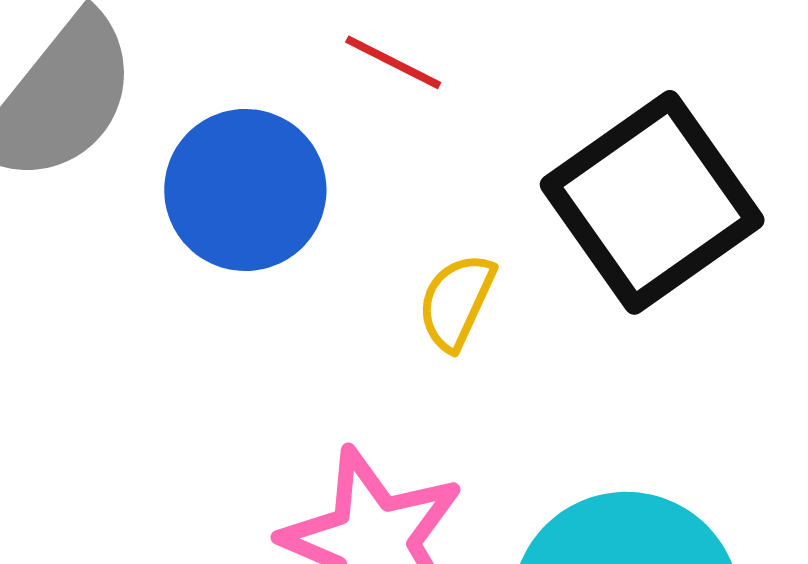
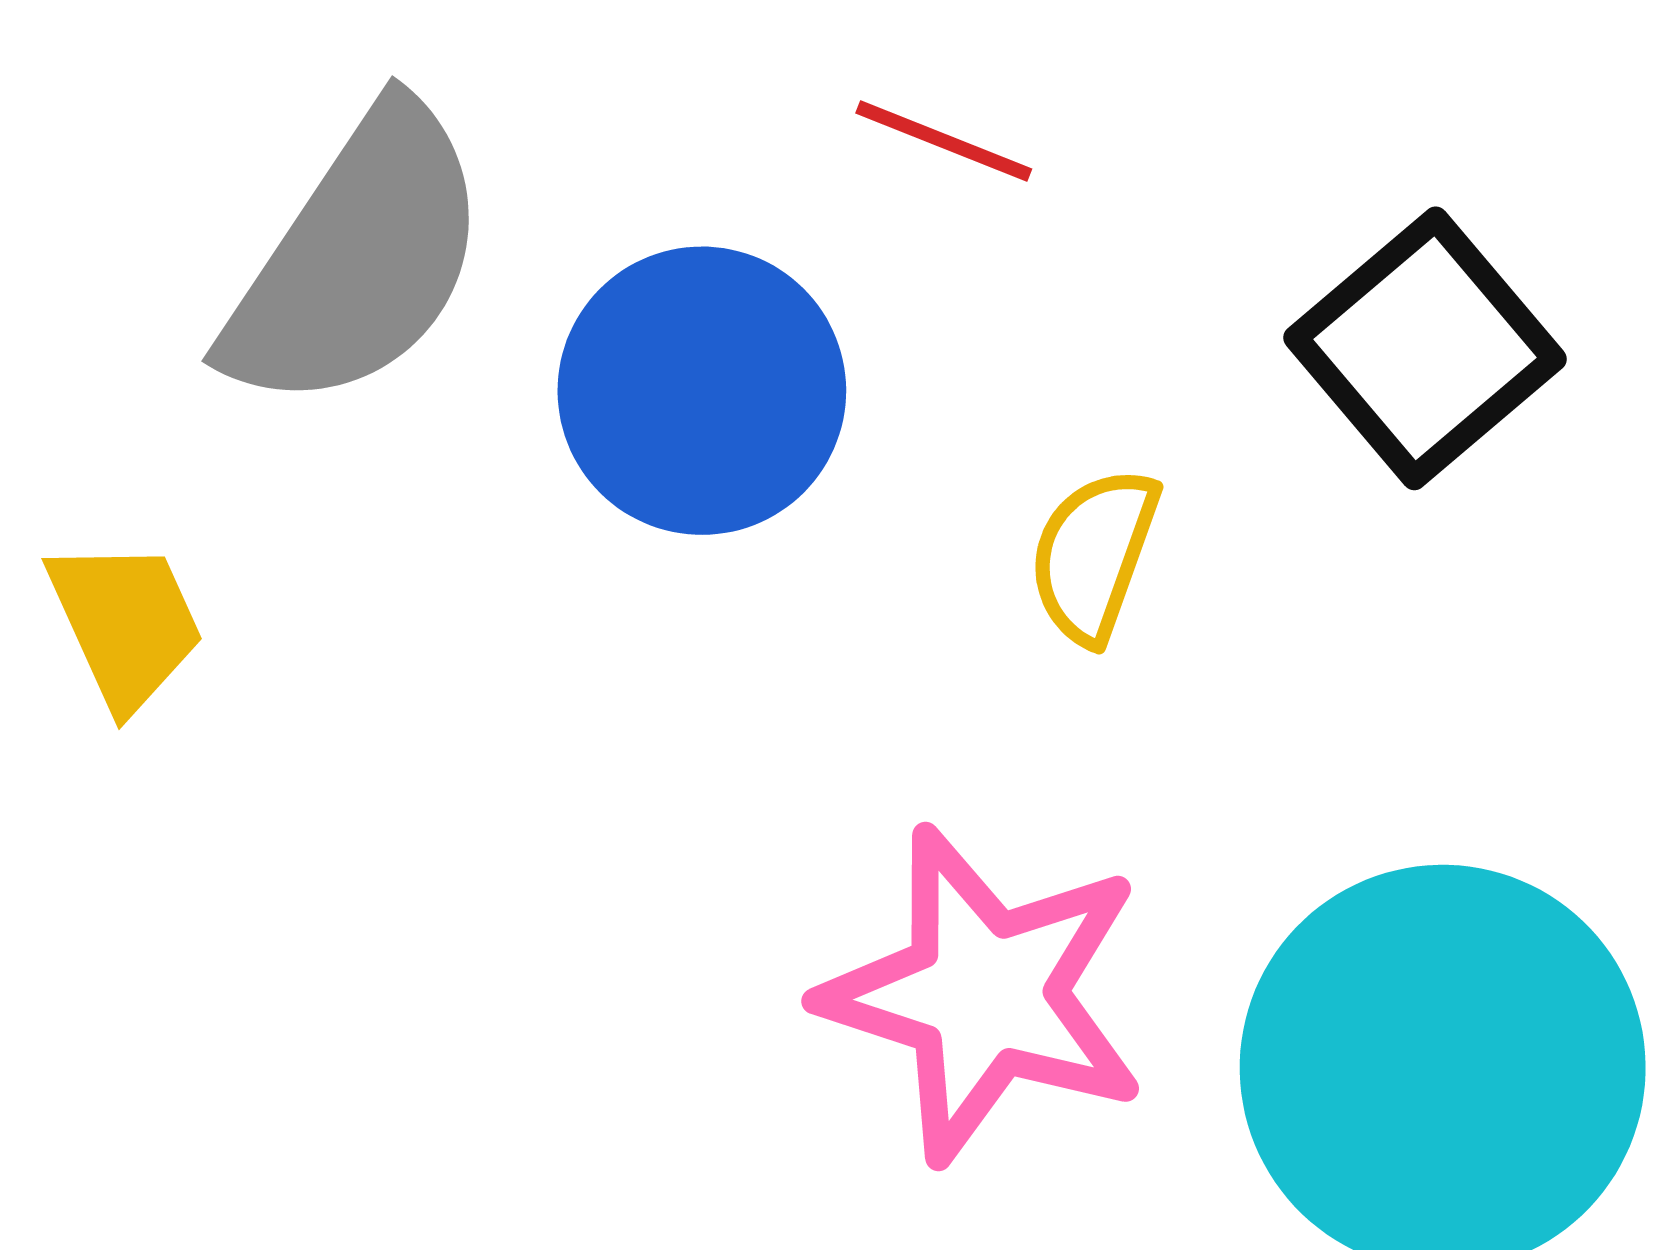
black square: (652, 202) -> (1425, 348), size x0.7

